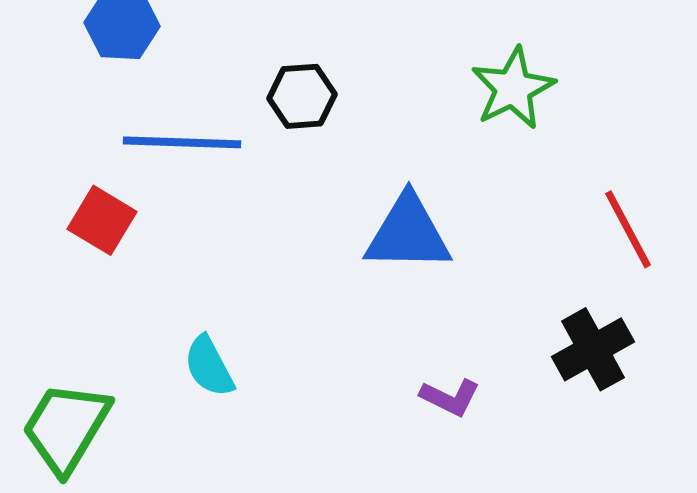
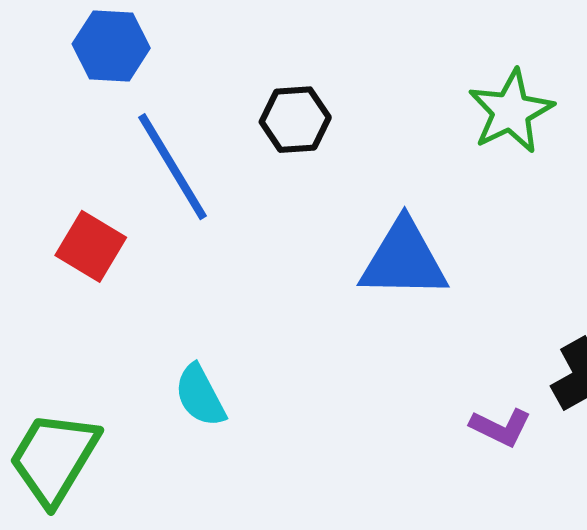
blue line: (182, 142) -> (173, 167), turned 57
purple L-shape: (450, 397) -> (501, 427), moved

